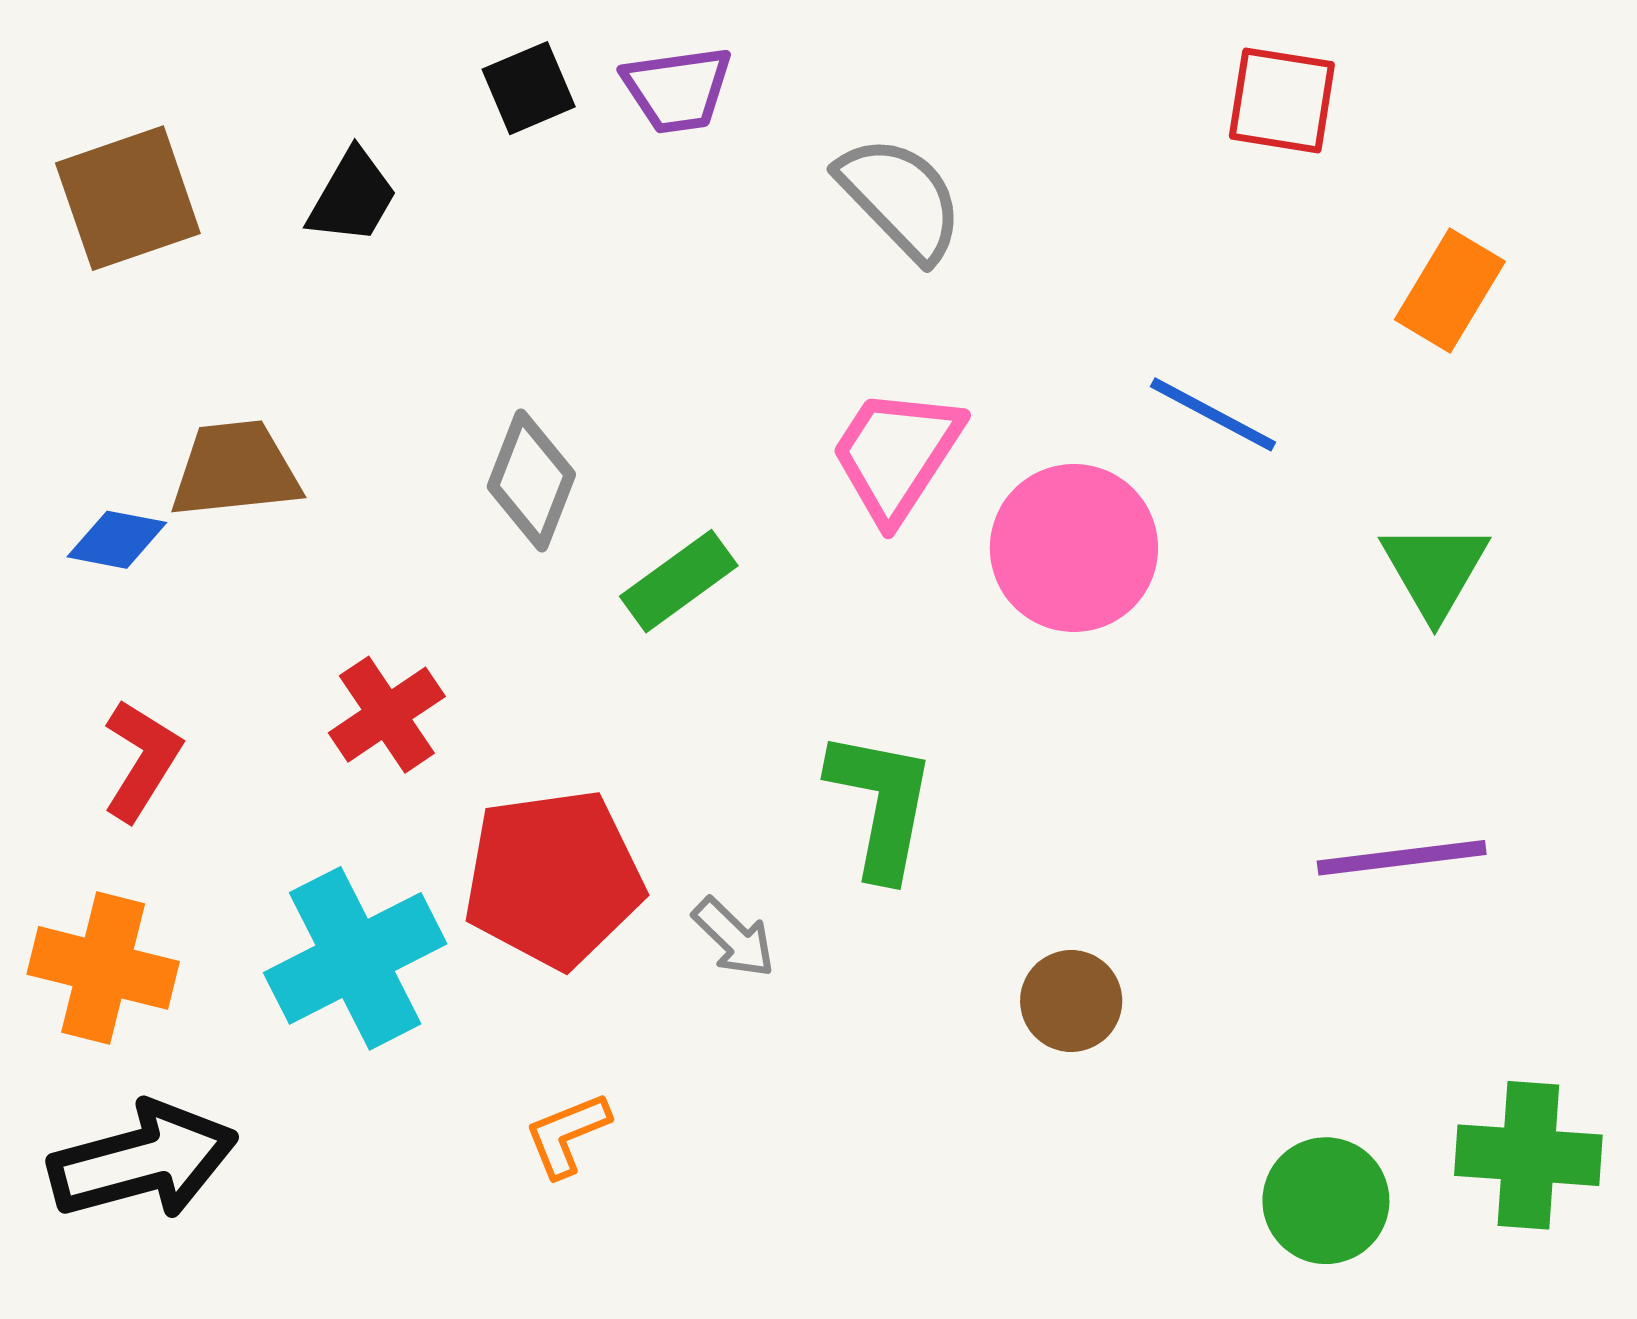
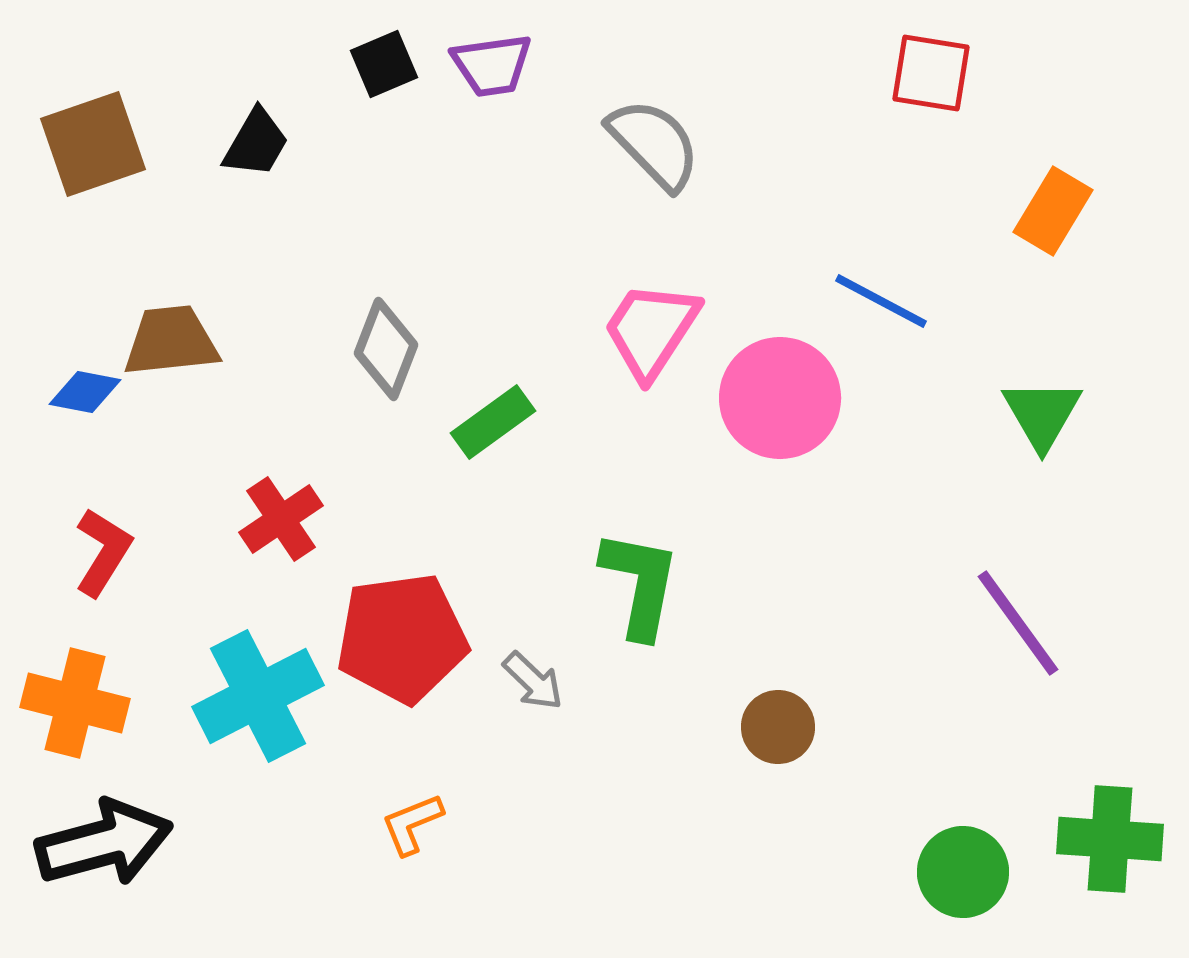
purple line: (1402, 858) -> (1018, 623), turned 61

